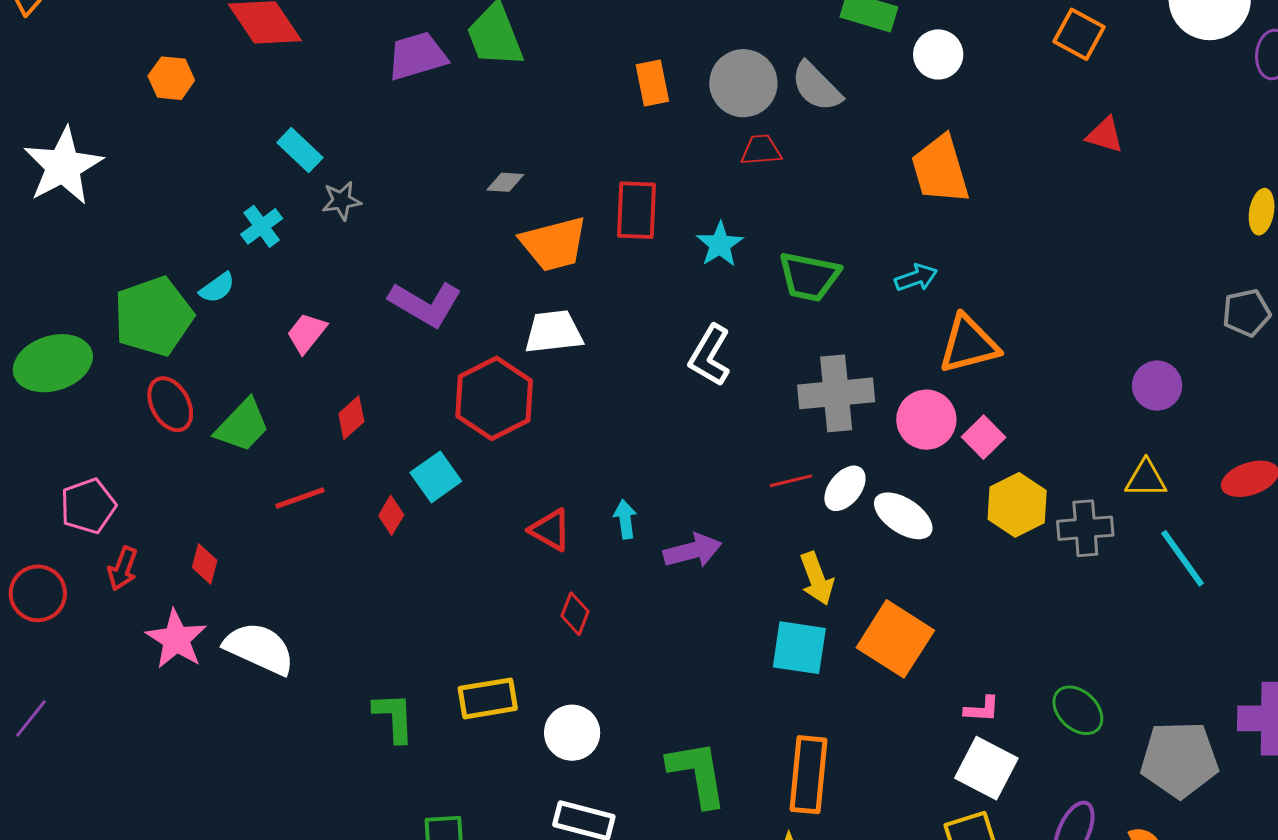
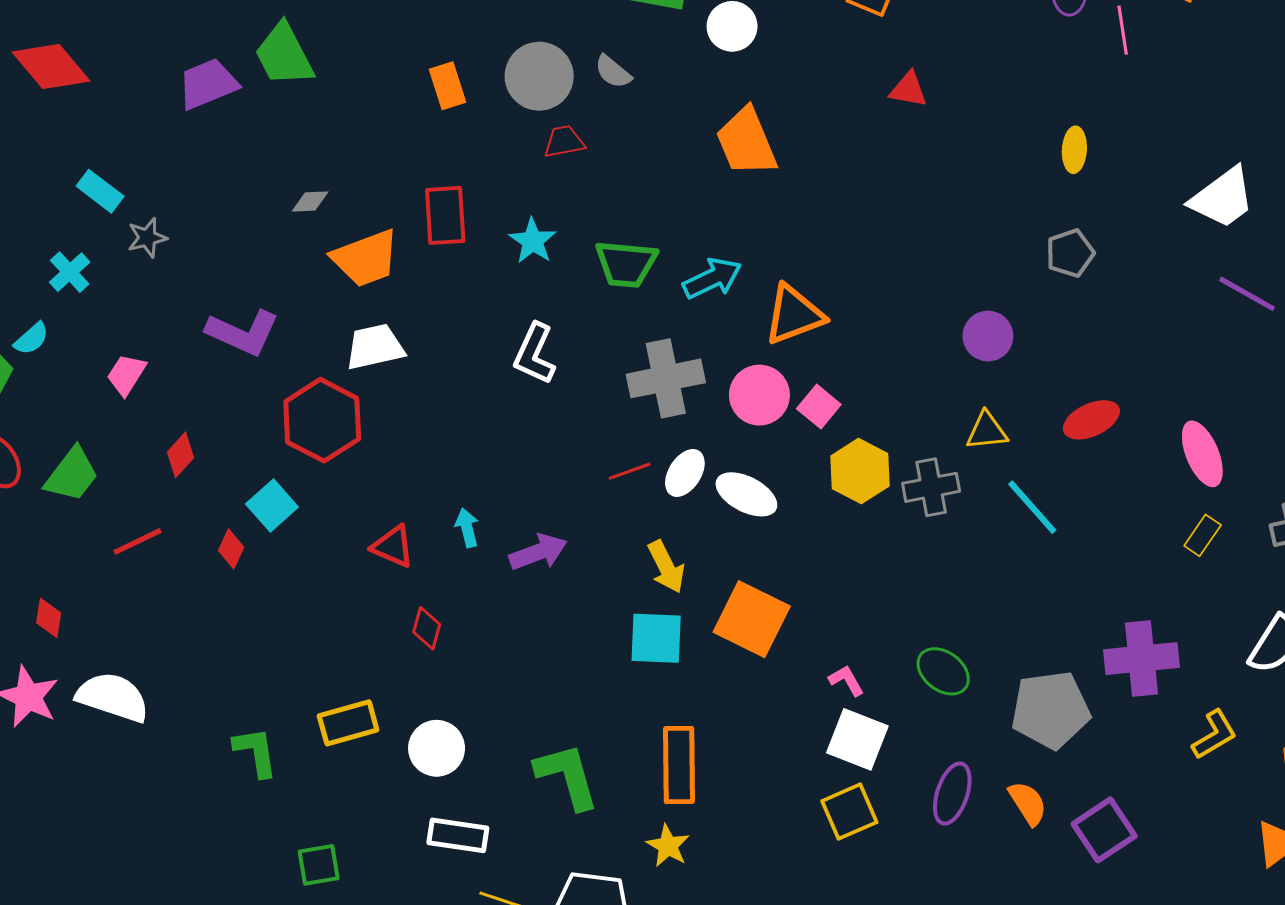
gray semicircle: (816, 87) -> (613, 72), size x0.7
cyan arrow: (916, 278) -> (712, 278), moved, size x1.4
pink L-shape: (982, 709) -> (846, 680), turned -117

